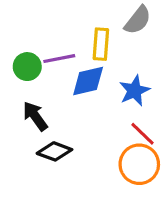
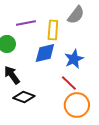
purple line: (59, 59) -> (26, 23), moved
red line: (143, 134) -> (69, 83), moved

